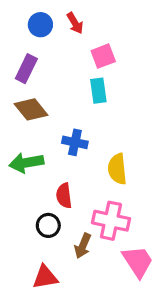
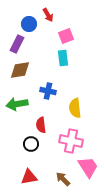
blue circle: (40, 25) -> (29, 24), moved
brown diamond: (31, 109) -> (20, 70), turned -60
brown arrow: (83, 246) -> (63, 179), moved, turned 112

